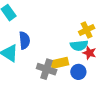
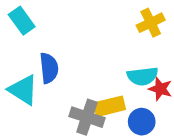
yellow cross: (87, 30) -> (151, 23), moved

